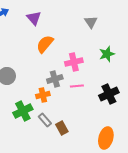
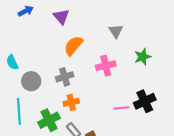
gray triangle: (91, 22) -> (116, 31), moved
gray cross: (55, 79) -> (65, 77), moved
pink line: (77, 86) -> (121, 108), moved

